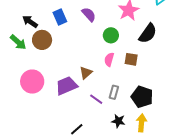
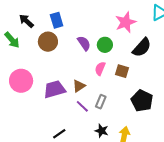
purple semicircle: (89, 14) -> (84, 43), moved
brown circle: (42, 40) -> (48, 42), moved
brown triangle: (86, 73) -> (79, 86), moved
black pentagon: (142, 97) -> (142, 101), moved

